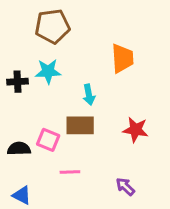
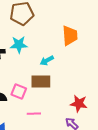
cyan arrow: (89, 95) -> (47, 61), turned 72
red star: (136, 130) -> (79, 104), moved

